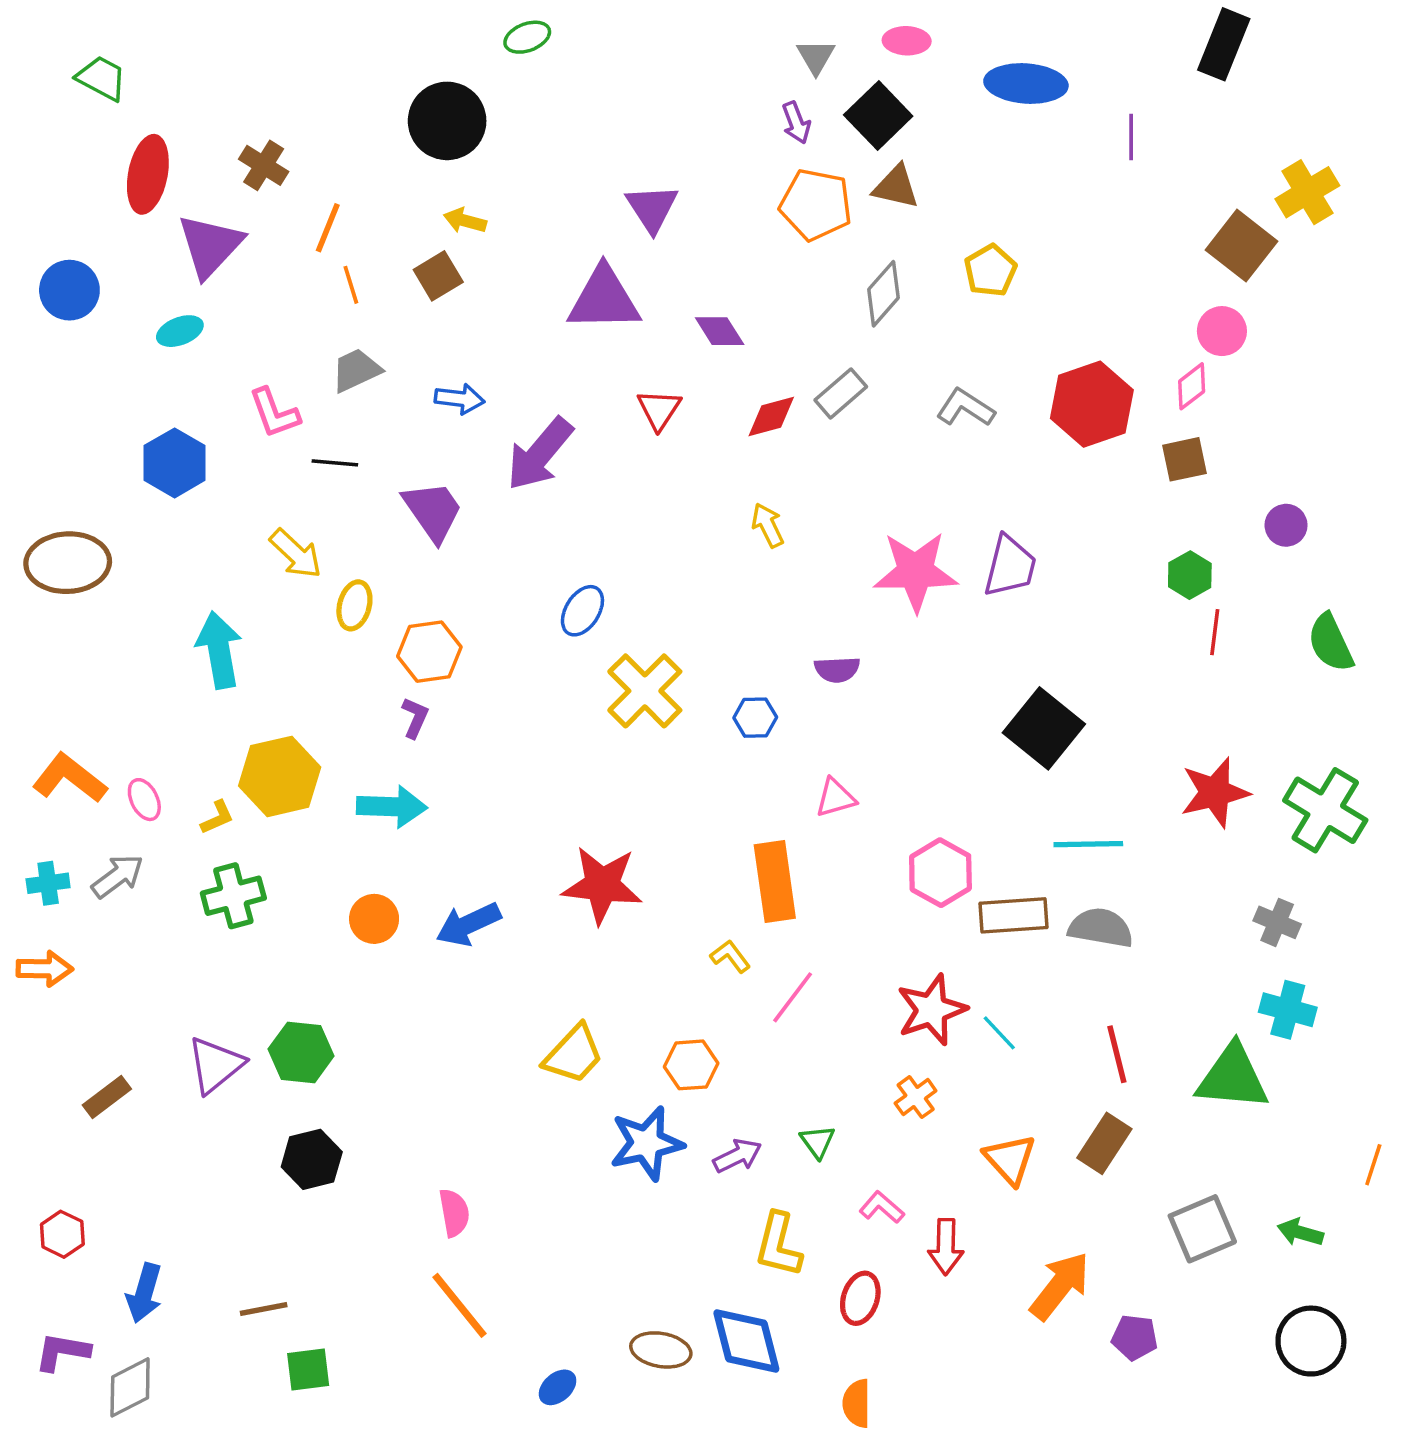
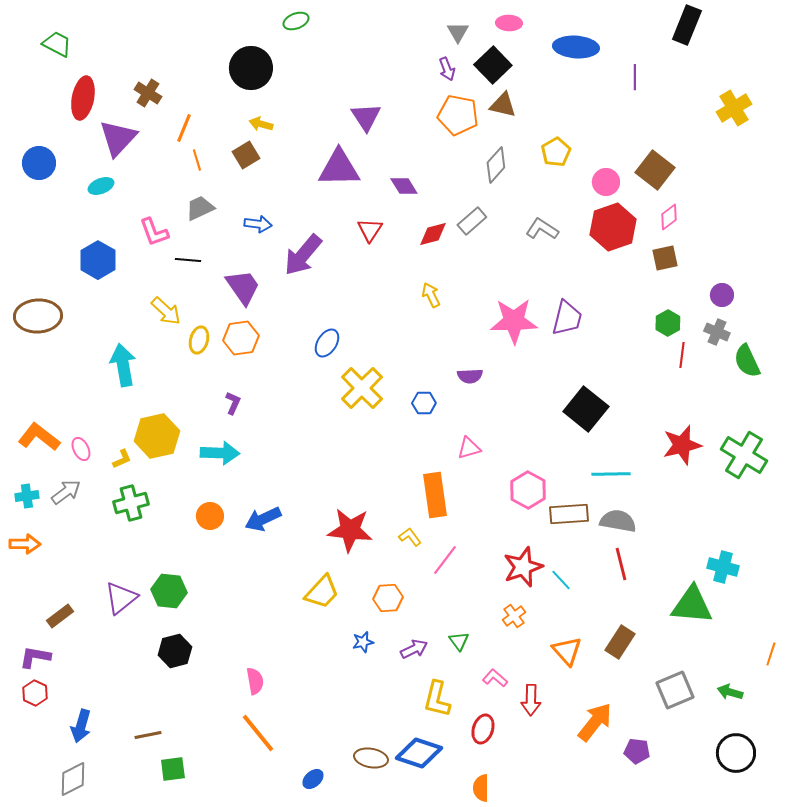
brown square: (1241, 246) -> (655, 170), moved
pink circle: (1222, 331) -> (606, 182), moved
orange hexagon: (429, 652) -> (241, 338), moved
red star: (602, 885) -> (350, 530), moved
gray cross: (1277, 922) -> (717, 332), moved
red line: (1117, 1054) -> (621, 564), moved
blue star: (647, 1143) -> (363, 642), size x0.5
blue diamond: (746, 1341) -> (419, 753), turned -57
purple L-shape: (62, 1352) -> (35, 657), moved

